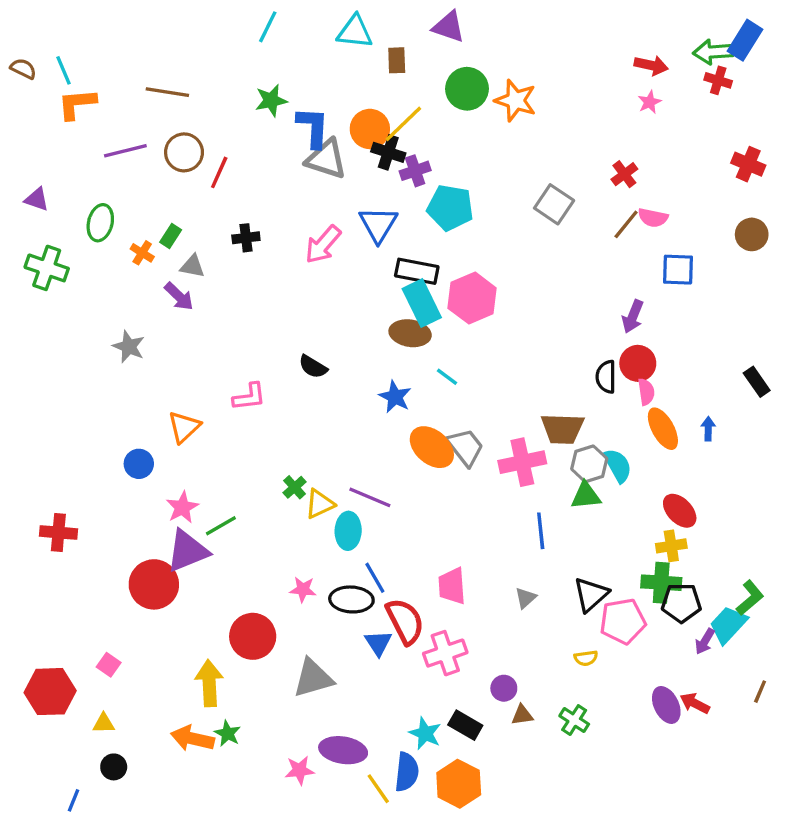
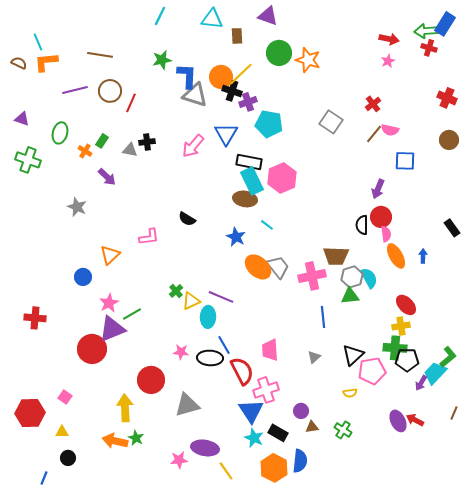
brown semicircle: (23, 69) -> (19, 63), moved
gray triangle: (192, 266) -> (130, 150), moved
blue triangle: (378, 643) -> (251, 411), moved, size x1.5
blue semicircle: (407, 772) -> (300, 461), moved

